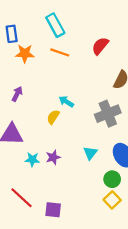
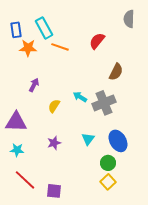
cyan rectangle: (55, 25) -> (44, 28), moved
purple arrow: (17, 94) -> (34, 85), moved
cyan arrow: (66, 102) -> (80, 97), moved
cyan star: (32, 160) -> (17, 150), moved

